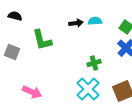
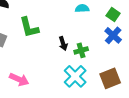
black arrow: (76, 23) -> (63, 43), moved, turned 80

